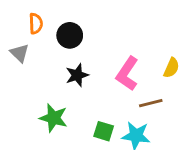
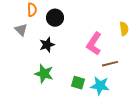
yellow semicircle: (171, 68) -> (124, 29), moved, turned -32
black star: (77, 75) -> (47, 45), moved

